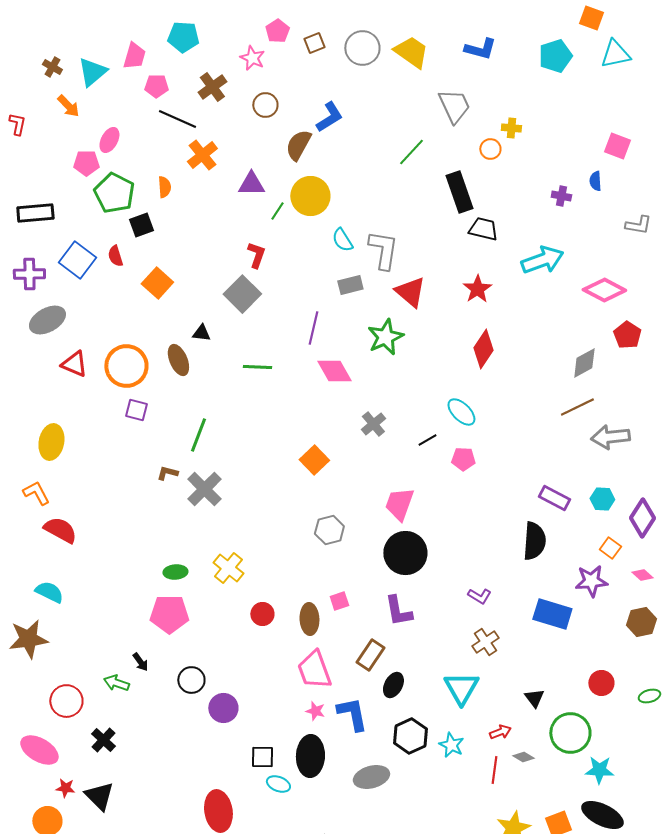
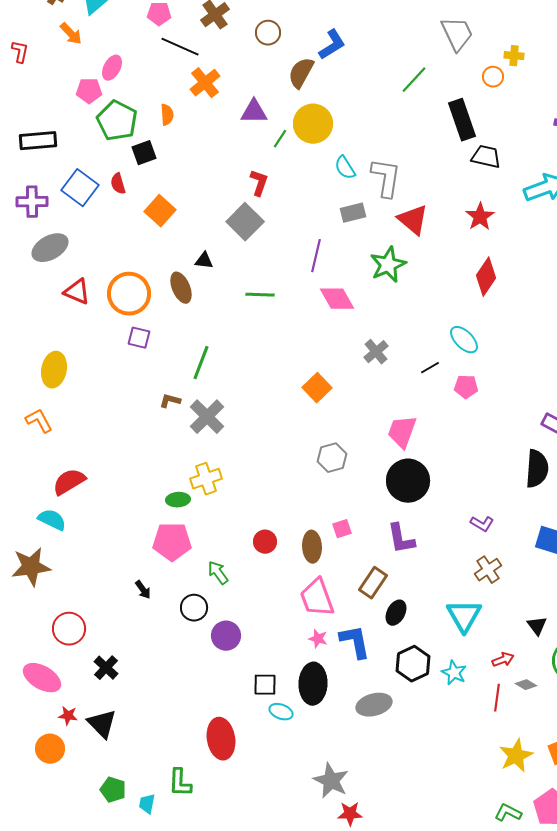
red semicircle: (60, 530) -> (69, 482), moved, turned -60
yellow cross: (228, 568) -> (206, 479), moved, turned 32
green arrow: (116, 683) -> (218, 573), moved, turned 35

